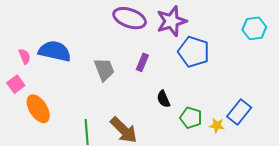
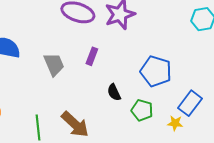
blue pentagon: (194, 52) -> (156, 71), moved
yellow star: (217, 125) -> (175, 123), moved

